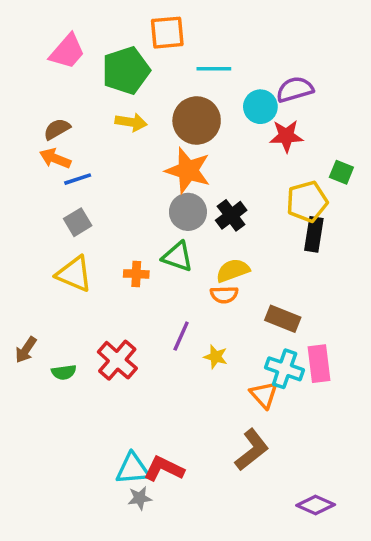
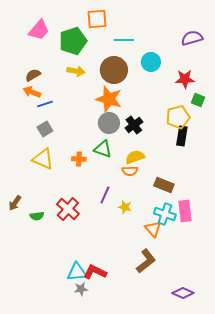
purple semicircle: (295, 89) -> (192, 38), moved
red star: (286, 136) -> (185, 79), moved

